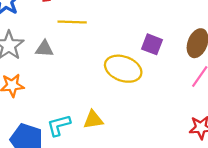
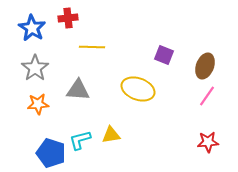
purple square: (152, 44) -> (164, 55), moved
gray triangle: (44, 49) -> (78, 90), moved, size x1.4

